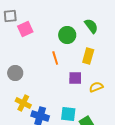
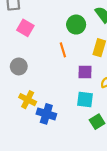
pink square: (25, 29) -> (25, 28), moved, turned -35
cyan square: (68, 114) -> (85, 100), moved

